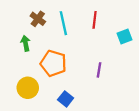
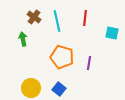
cyan square: (125, 37) -> (112, 33), turned 32
orange pentagon: (53, 63) -> (62, 57), moved
yellow circle: (28, 88) -> (31, 88), moved

